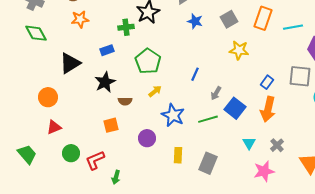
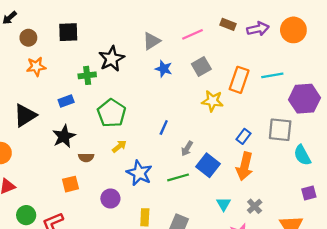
orange rectangle: (263, 18) -> (239, 80), moved

